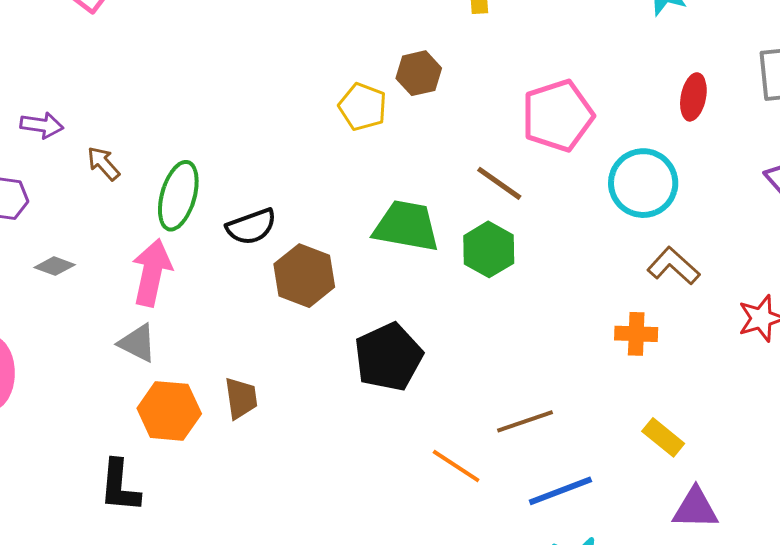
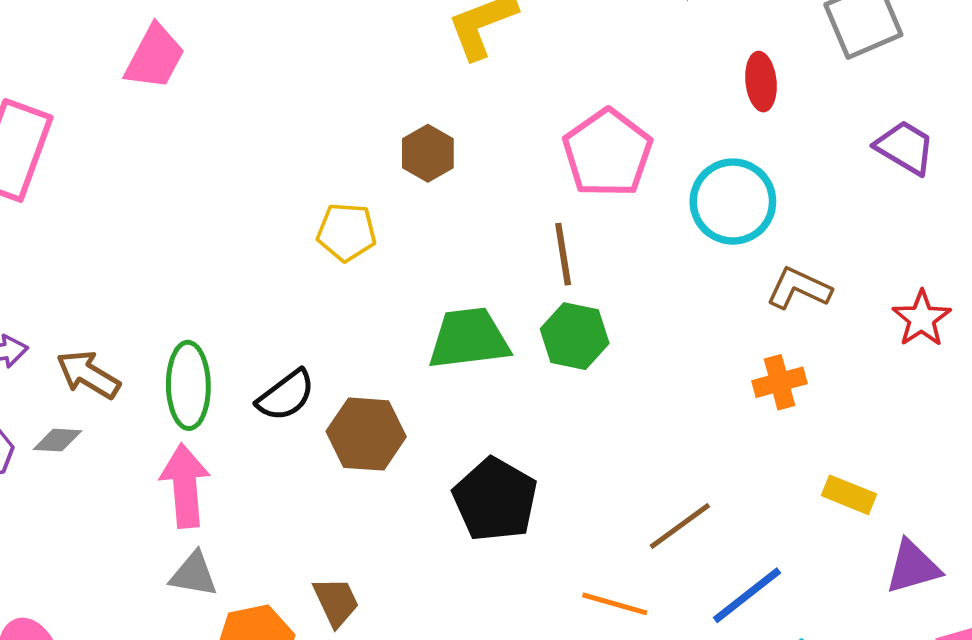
yellow pentagon: (363, 107) -> (347, 232), moved
brown arrow: (103, 163) -> (88, 375), size x1.4
brown line: (499, 183) -> (563, 254), turned 63
gray diamond: (55, 266) -> (57, 440), moved

